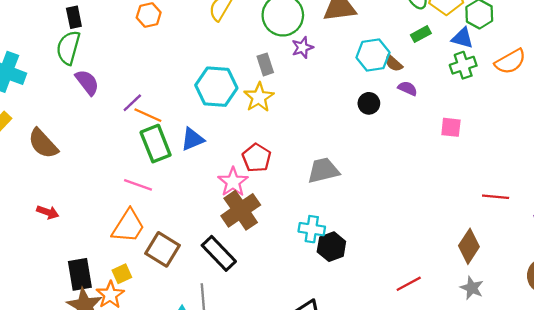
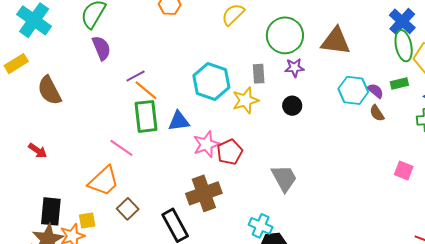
brown semicircle: (394, 63) -> (377, 113), moved
purple semicircle: (408, 88) -> (375, 91), moved
black circle: (369, 103) -> (292, 106), moved
gray trapezoid: (323, 170) -> (284, 178), turned 60
pink star: (233, 182) -> (206, 144), moved
brown square: (162, 249) -> (128, 209), size x0.7

